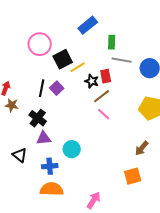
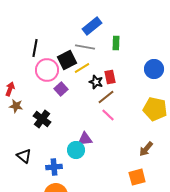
pink circle: (40, 44) -> (47, 70), moved
gray line: (122, 60) -> (85, 47), moved
black line: (42, 88) -> (35, 48), moved
purple triangle: (44, 138) -> (85, 139), moved

